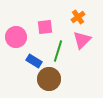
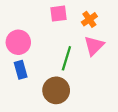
pink square: (45, 27) -> (58, 14), moved
blue rectangle: (34, 61) -> (21, 70), moved, turned 42

